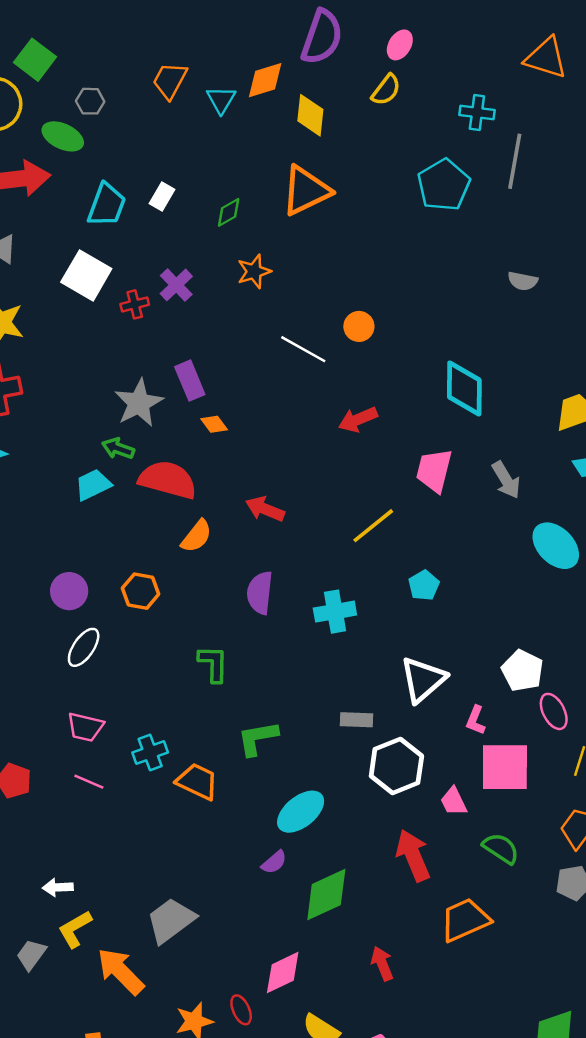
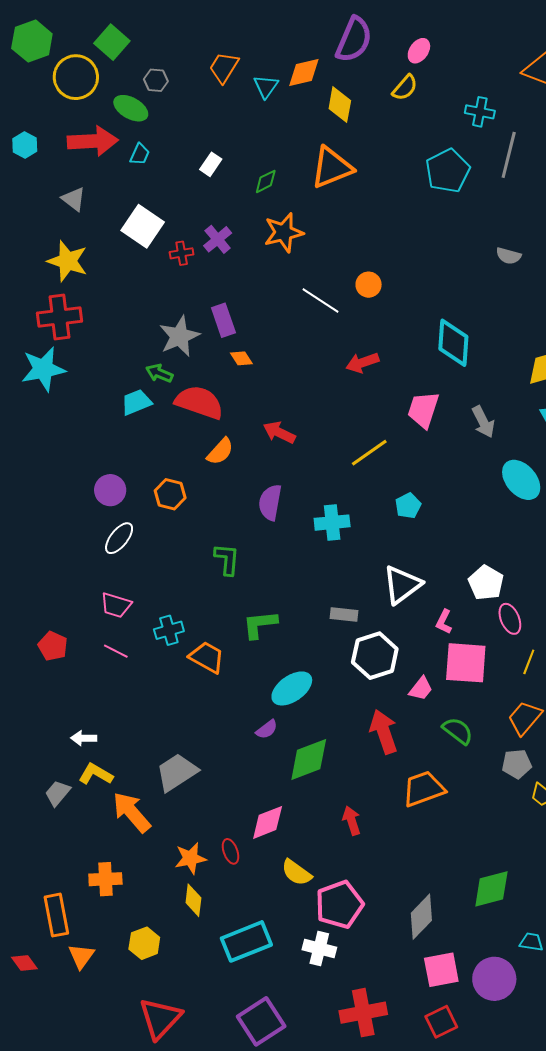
cyan trapezoid: (107, 205) -> (140, 154), moved, size x0.6
orange star: (254, 271) -> (284, 232), size x1.4
pink trapezoid: (454, 801) -> (421, 689), turned -120
yellow L-shape: (75, 929) -> (96, 774), turned 56

